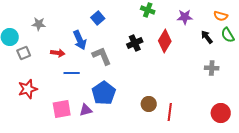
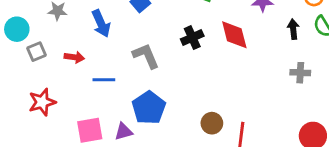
black arrow: (207, 37) -> (293, 29), turned 32
blue arrow: (80, 40) -> (101, 24), moved
red diamond: (165, 41) -> (234, 35), turned -45
red arrow: (58, 53) -> (74, 57), moved

